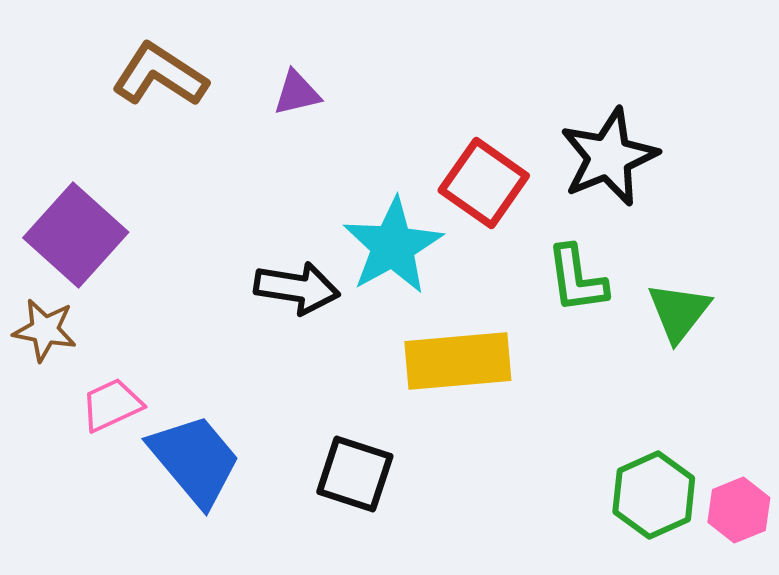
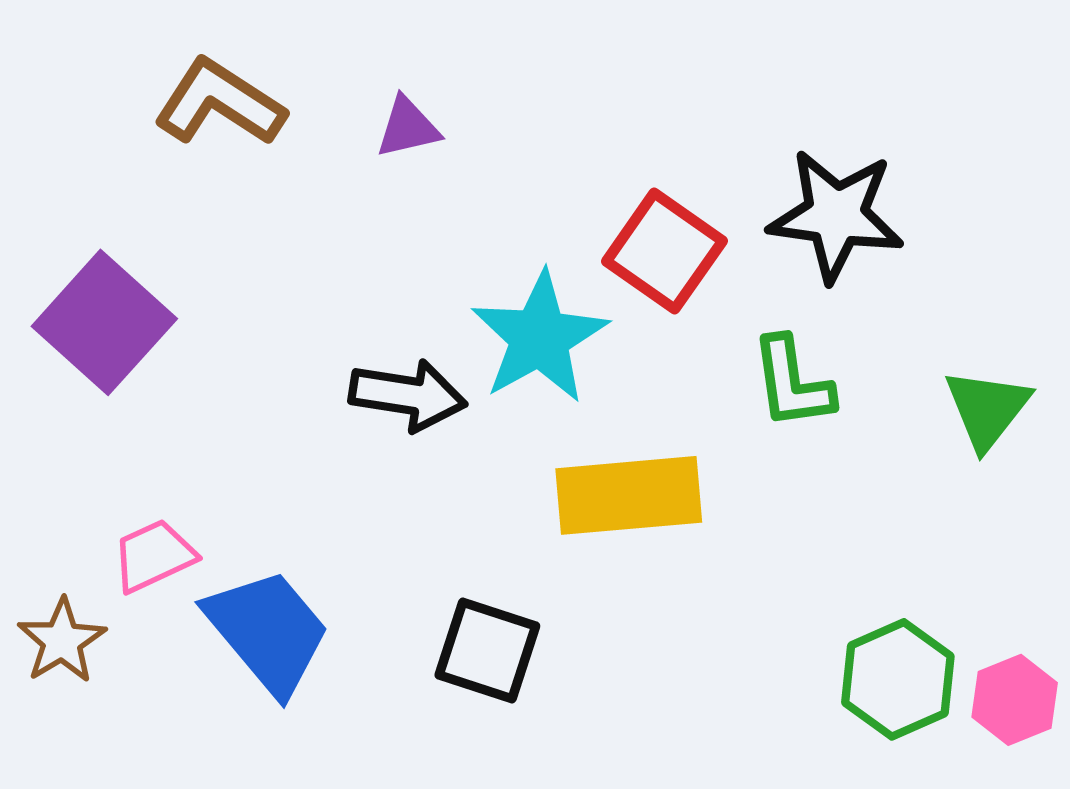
black star: (609, 157) -> (836, 215), turned 30
green triangle: (679, 312) -> (987, 409), moved
brown star: (45, 330) -> (62, 641), moved, turned 30

